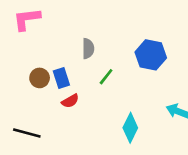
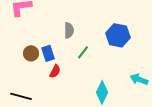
red semicircle: (70, 101) -> (55, 71), turned -32

